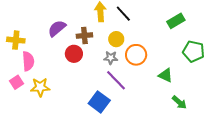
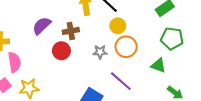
yellow circle: (116, 39) -> (118, 26), moved
green pentagon: (194, 51) -> (172, 38), moved
purple line: (116, 80) -> (121, 81), moved

